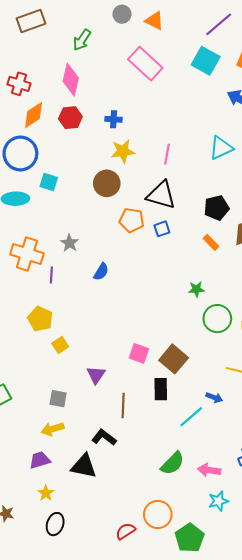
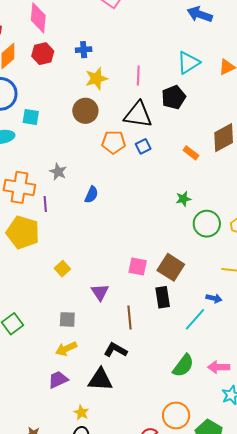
black pentagon: (217, 208) -> (174, 97), moved
yellow pentagon: (40, 319) -> (23, 232), moved, size x1.4
yellow star: (46, 493) -> (81, 413), moved

